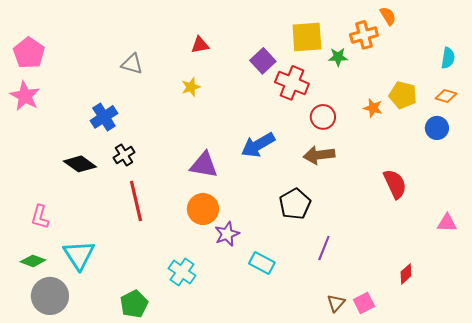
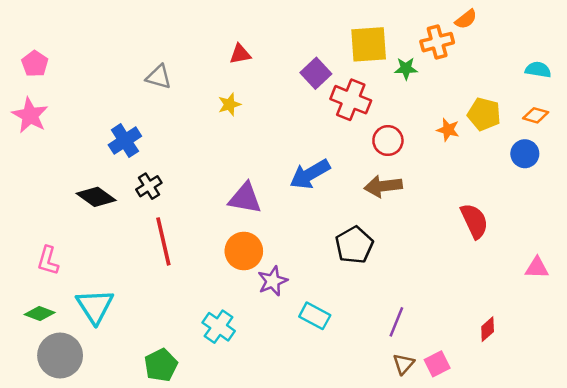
orange semicircle: (388, 16) -> (466, 19), turned 84
pink pentagon: (29, 53) -> (35, 64), size x0.7
cyan semicircle: (448, 58) -> (538, 70), turned -90
purple line: (324, 248) -> (396, 322), moved

